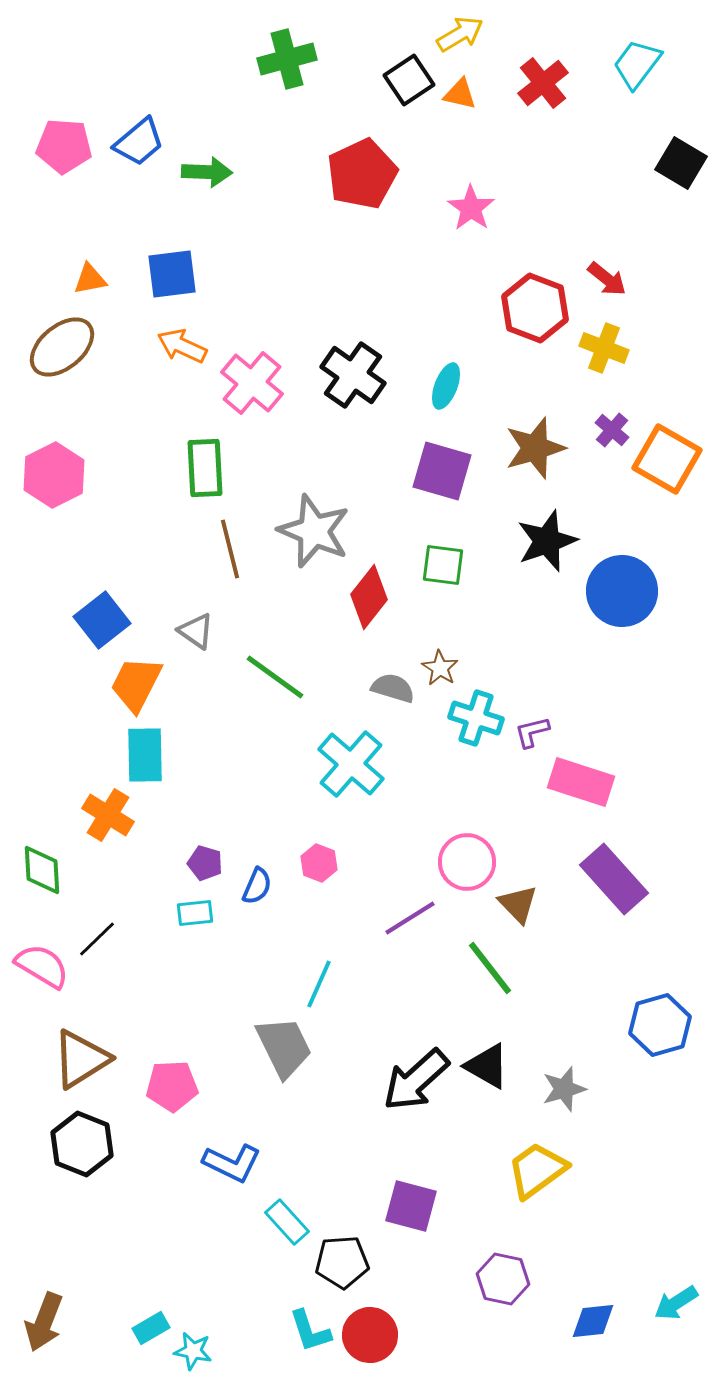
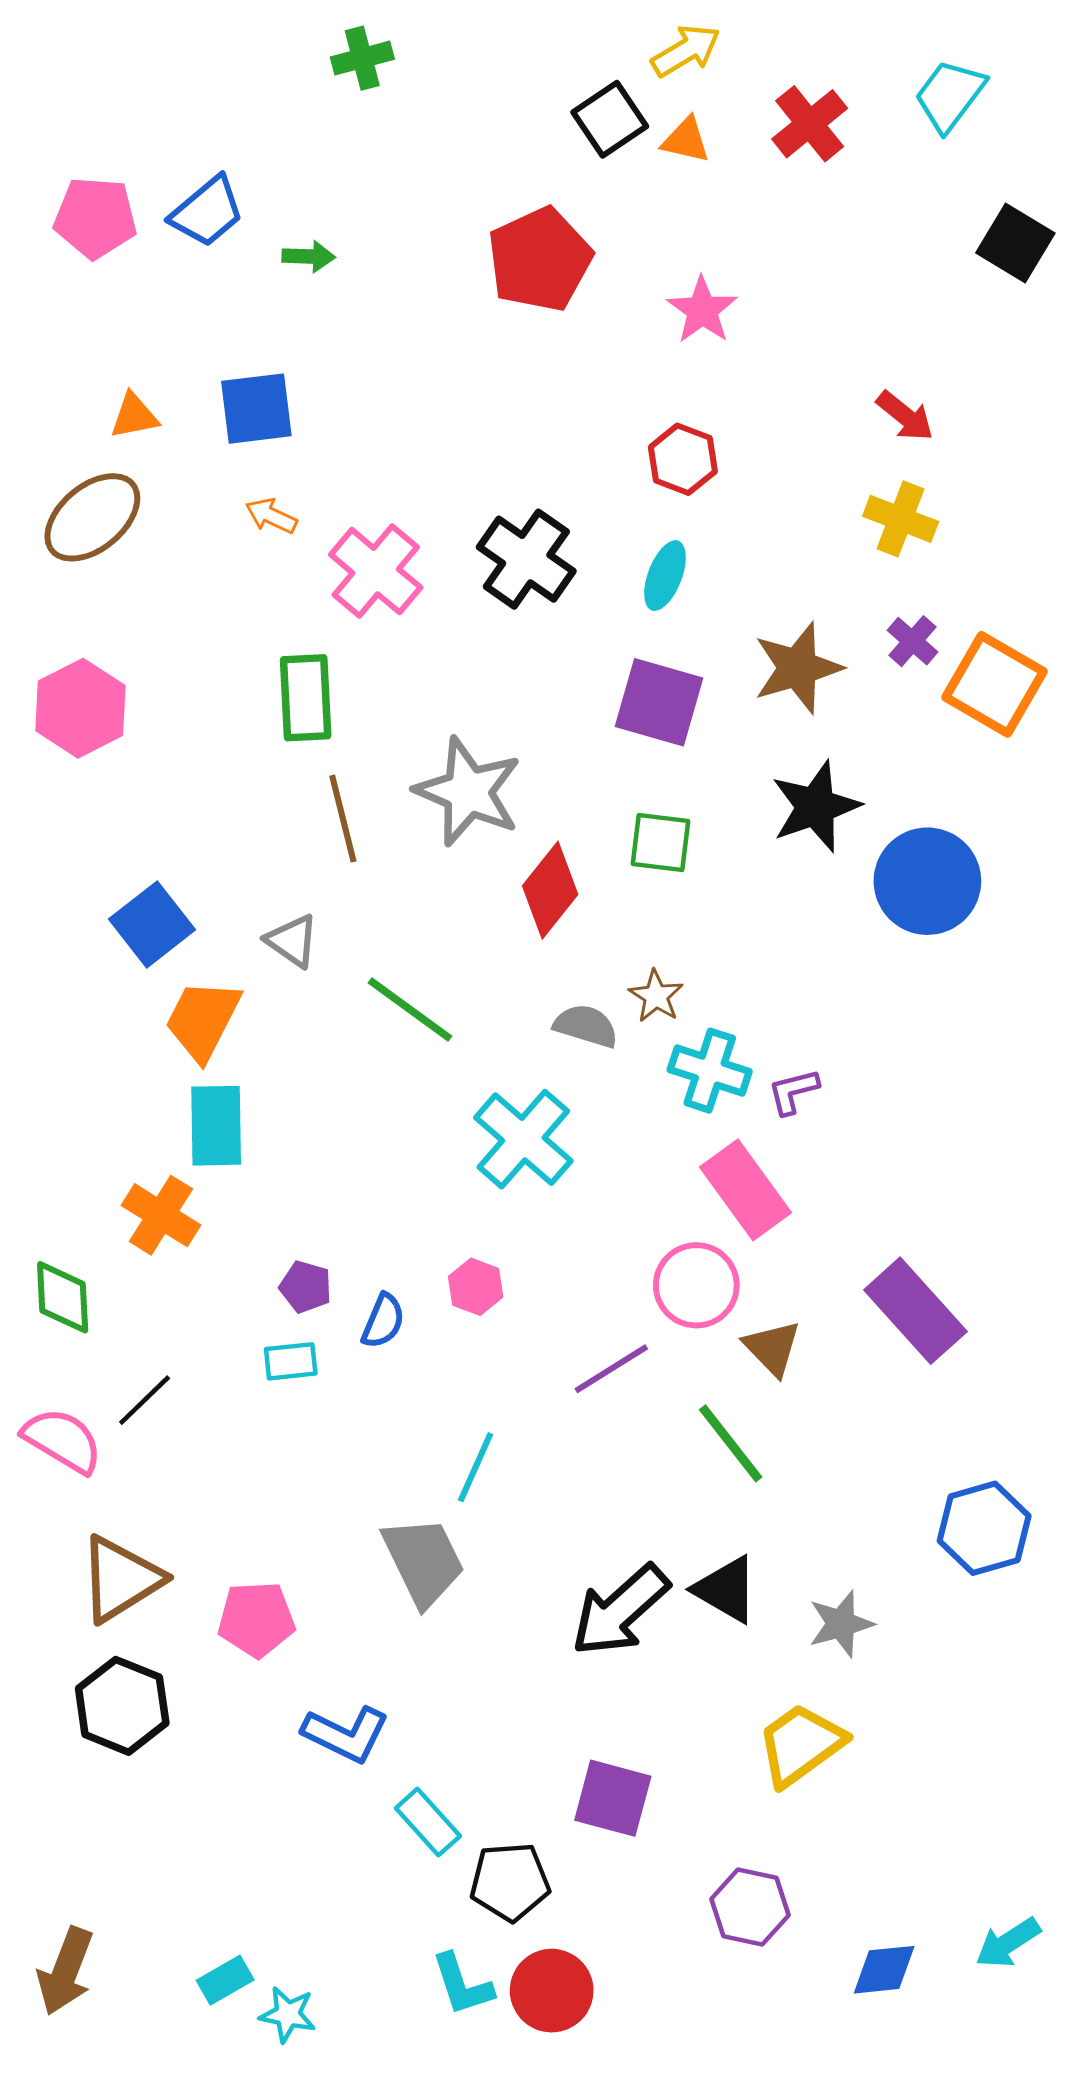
green cross: (287, 59) -> (362, 58), moved, size x0.7
green arrow: (207, 172) -> (309, 256), size x0.7
red hexagon: (535, 308) -> (683, 459), moved, size x0.7
orange arrow: (182, 346) -> (271, 516), size x0.7
pink rectangle: (581, 782) -> (745, 1190), moved, turned 36

